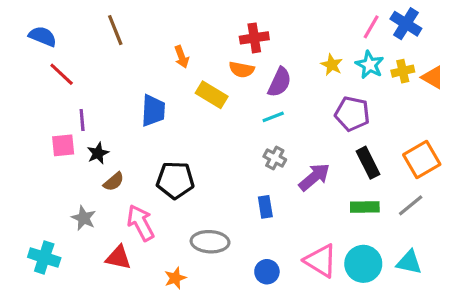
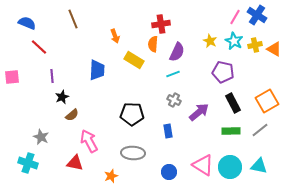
orange semicircle: (242, 70) -> (153, 44), turned 84
pink square: (63, 145) -> (12, 77), moved
black pentagon: (175, 180) -> (132, 114), moved
gray star: (84, 218) -> (41, 137), moved

